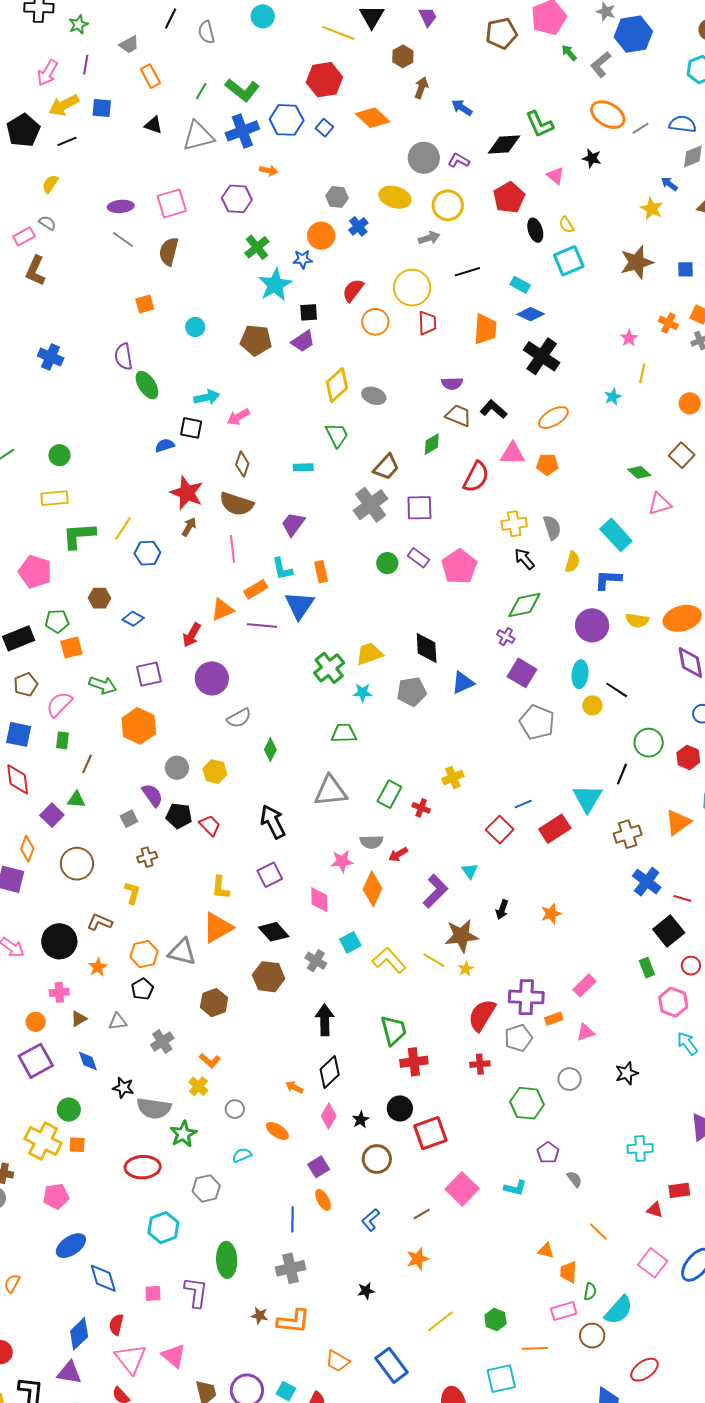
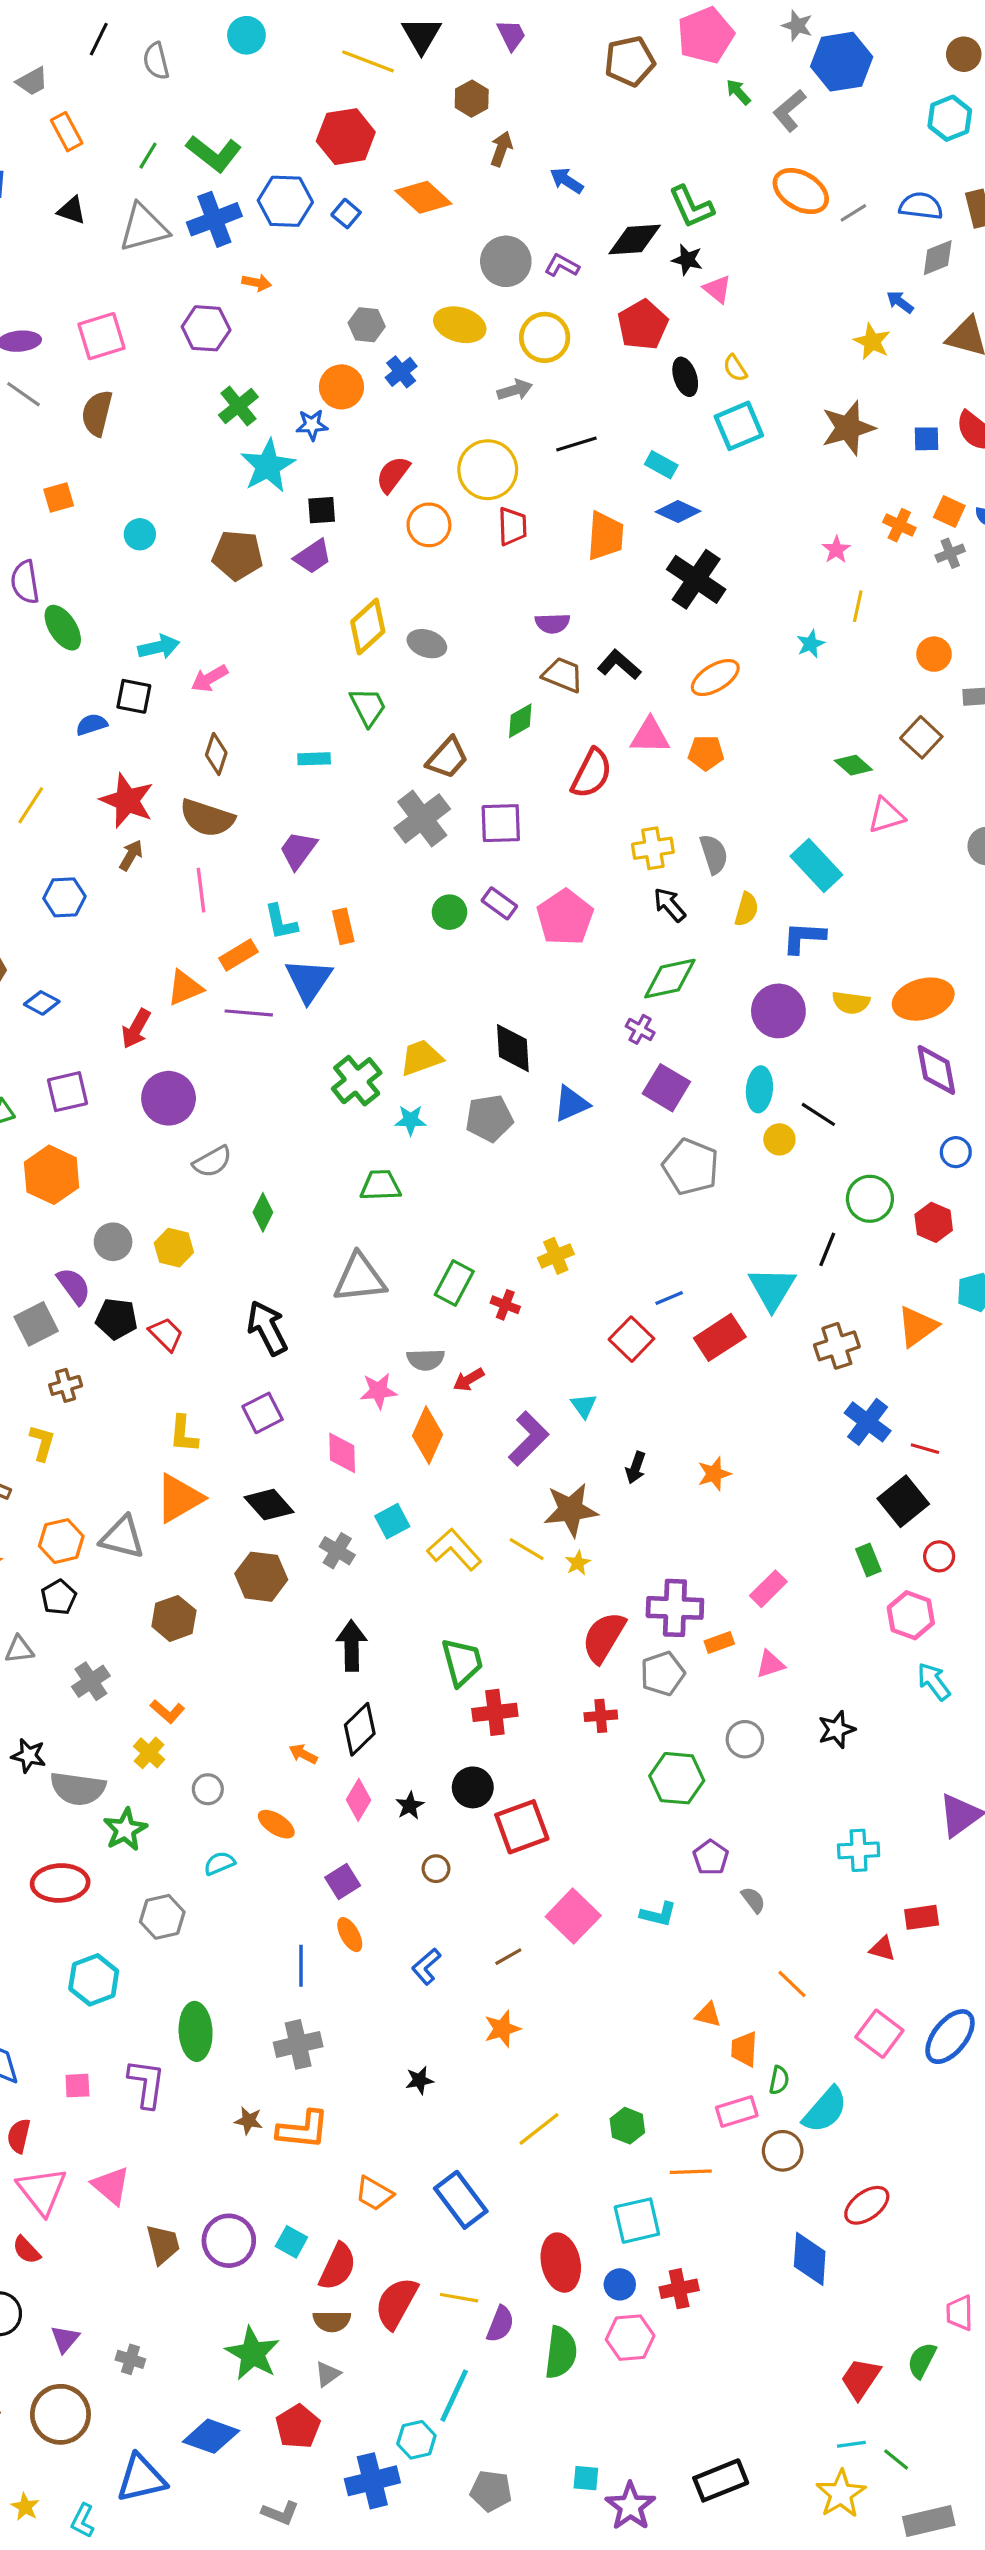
black star: (592, 158) -> (687, 260), moved
yellow line: (123, 529) -> (31, 805), moved
gray square: (129, 819) -> (36, 1324), size x1.5
brown circle: (377, 1159) -> (436, 1869), size x0.6

